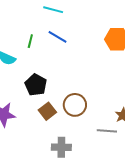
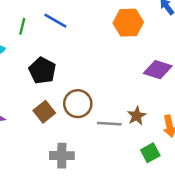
black pentagon: (36, 85) -> (42, 71), moved
gray line: (107, 131) -> (109, 124), moved

